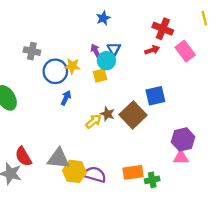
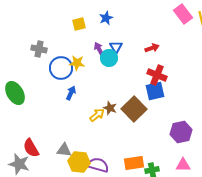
red cross: (163, 29) -> (157, 75), moved
pink rectangle: (185, 51) -> (183, 14), moved
yellow square: (100, 76) -> (79, 24), moved
pink triangle: (181, 158) -> (183, 165), moved
gray triangle: (58, 159) -> (64, 150), size x0.7

